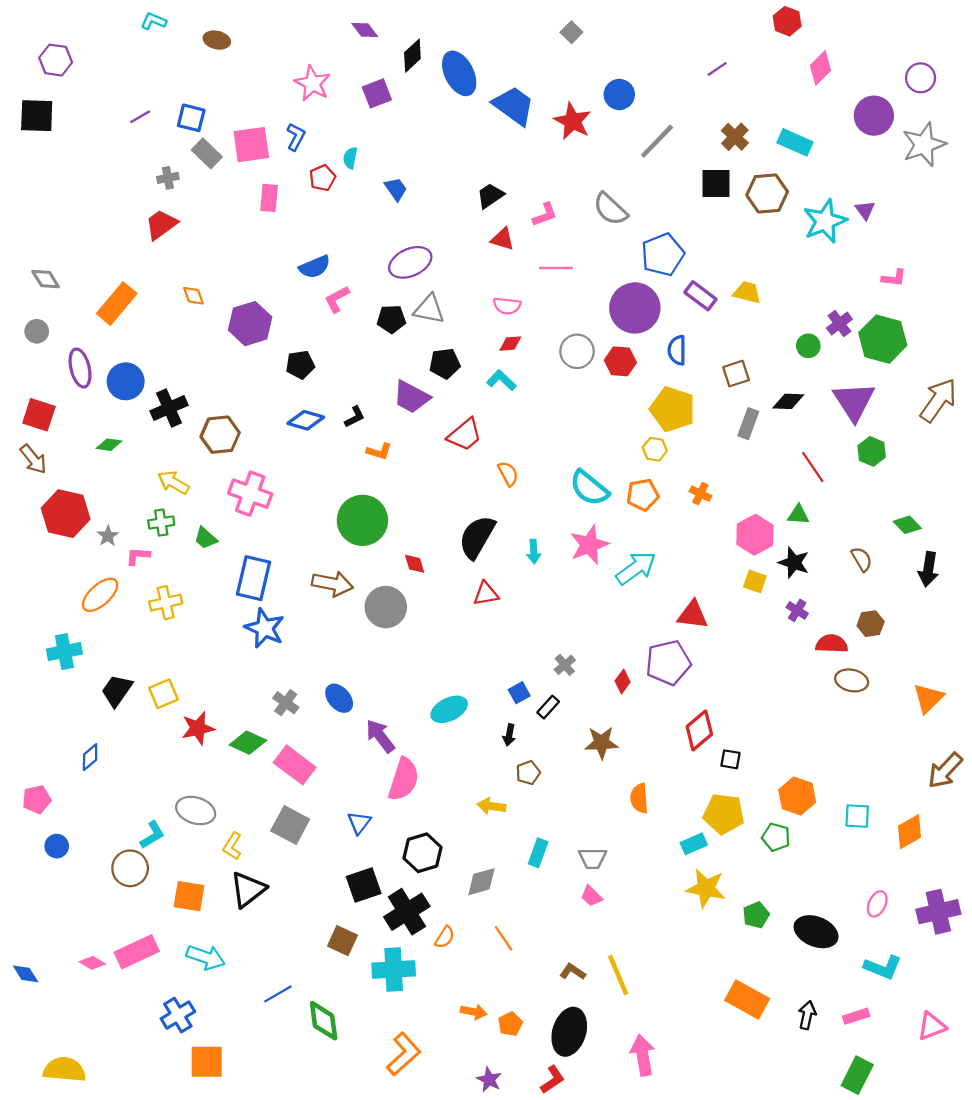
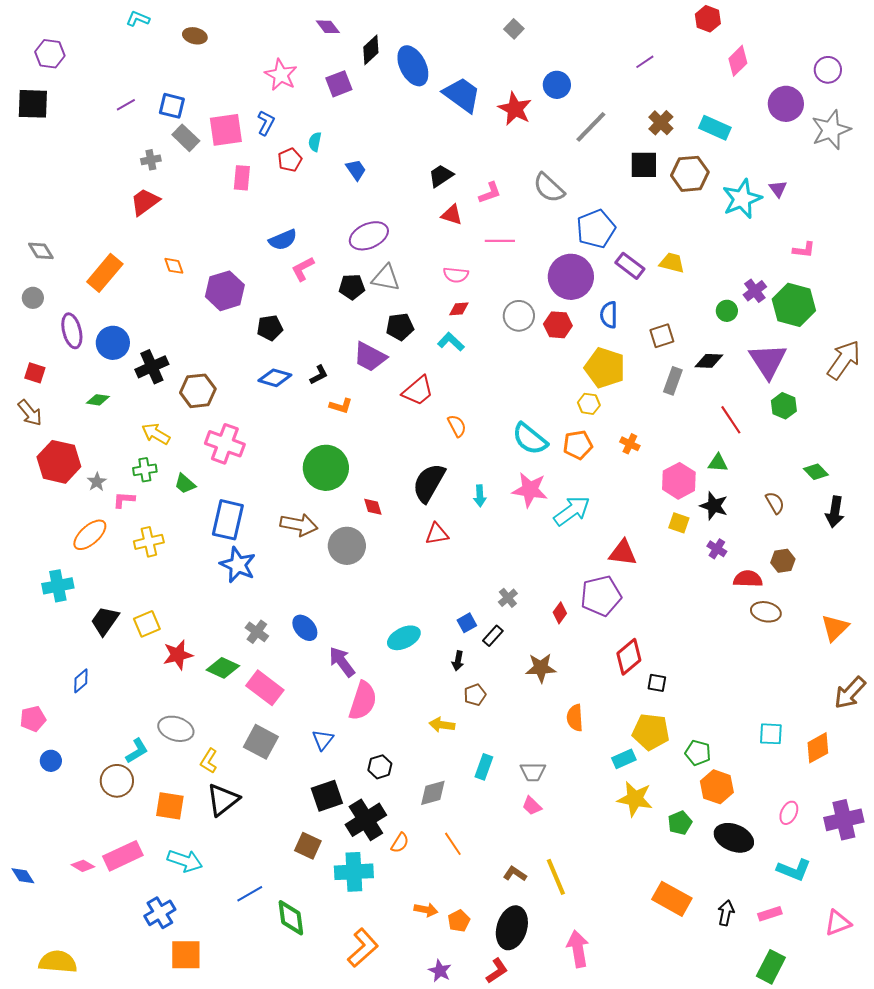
red square: (39, 415) -> (35, 373), size x0.7
pink star: (589, 545) -> (530, 490), turned 30
orange hexagon: (797, 796) -> (717, 787), moved
black hexagon: (422, 853) -> (380, 767), size x0.7

